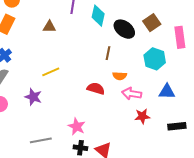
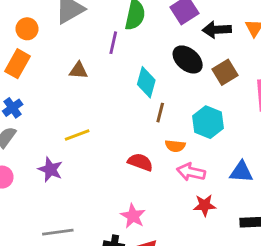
cyan diamond: (98, 16) -> (146, 82), moved
black ellipse: (124, 29) -> (188, 59), moved
cyan hexagon: (155, 59) -> (208, 122), moved
pink star: (77, 126) -> (133, 216), moved

